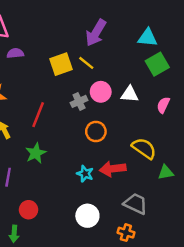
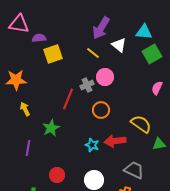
purple semicircle: (15, 53) -> (39, 38), moved
yellow square: (61, 64) -> (53, 54), moved
white triangle: (130, 94) -> (119, 45), moved, turned 35
red line: (38, 115) -> (68, 99), moved
red circle: (29, 210) -> (57, 175), moved

